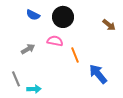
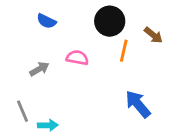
black circle: (63, 17) -> (110, 21), moved
orange line: (75, 55) -> (124, 51), moved, turned 35

